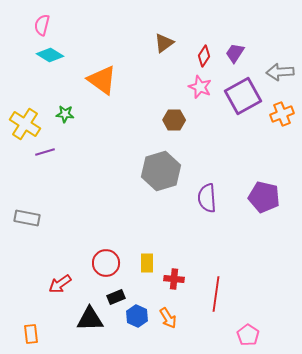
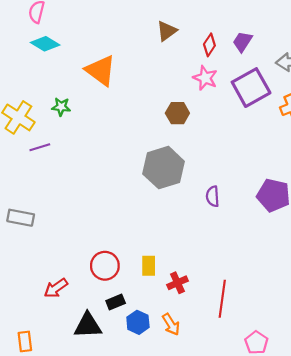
purple semicircle: (207, 198) -> (213, 196), size x0.7
red cross: (174, 279) -> (177, 283), turned -30

